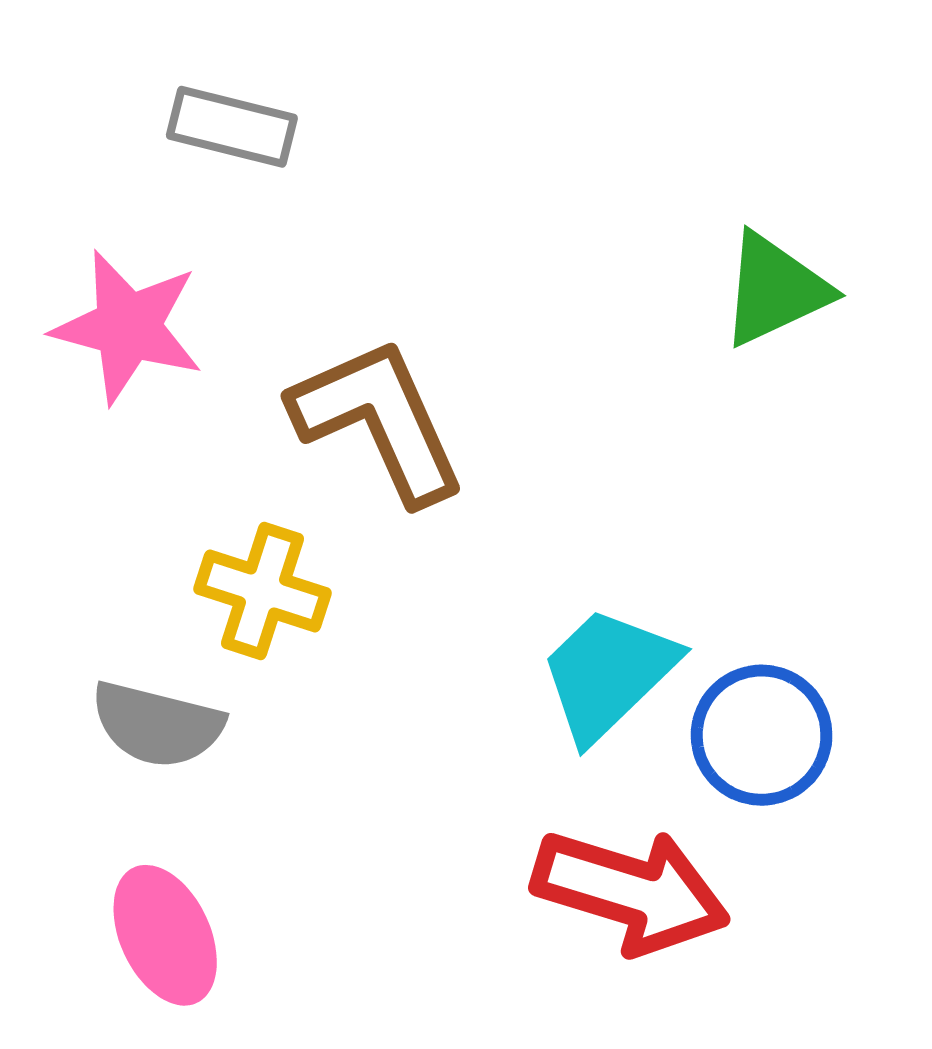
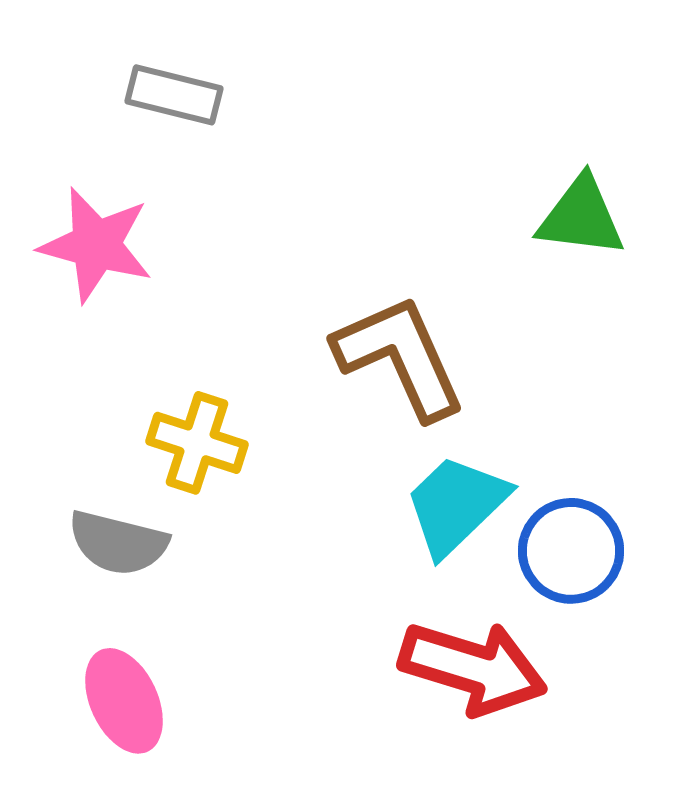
green triangle: (775, 290) -> (581, 217), turned 32
brown L-shape: (379, 420) -> (400, 357), moved

